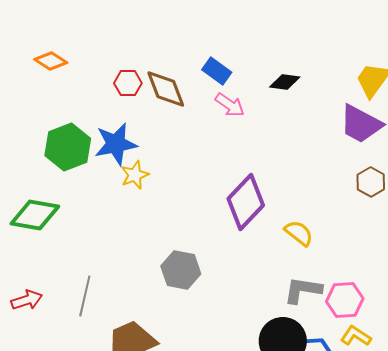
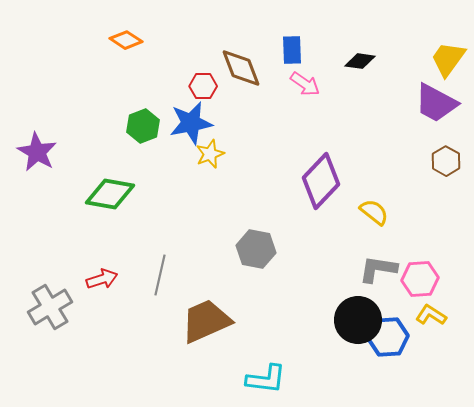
blue rectangle: (217, 71) -> (292, 50), turned 52
red hexagon: (128, 83) -> (203, 86), moved
green hexagon: (68, 147) -> (143, 126), size x0.7

